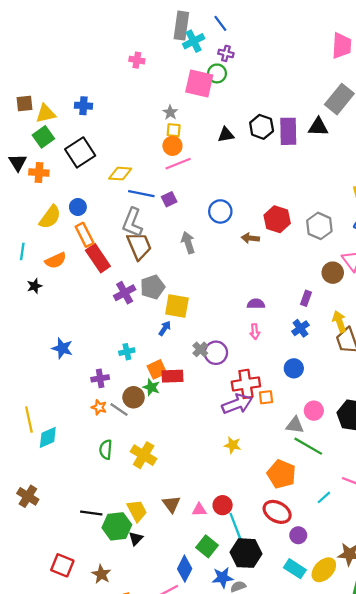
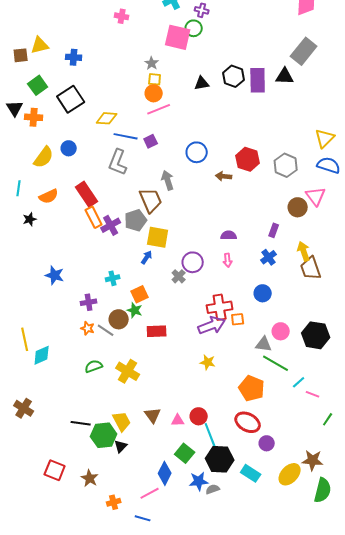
yellow triangle: (46, 114) -> (40, 45), moved
orange rectangle: (85, 235) -> (94, 217), moved
brown trapezoid: (139, 246) -> (151, 200), moved
purple circle: (216, 353) -> (193, 262), moved
red rectangle: (172, 376) -> (157, 331), moved
green semicircle: (106, 450) -> (94, 366), turned 66
cyan line: (324, 497) -> (299, 382), moved
cyan rectangle: (295, 569) -> (251, 473), moved

